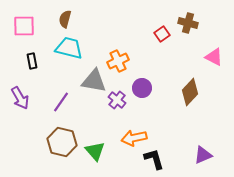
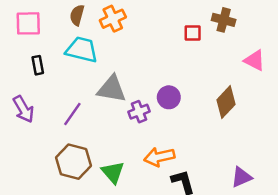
red square: (162, 34) -> (193, 33), turned 35
orange cross: (118, 61) -> (113, 19), moved
purple cross: (117, 100) -> (139, 112), turned 30

